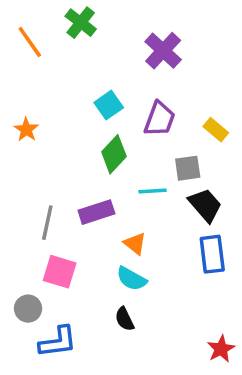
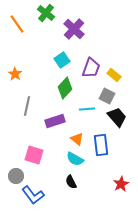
purple cross: (163, 51) -> (74, 29), moved
yellow rectangle: (216, 130) -> (114, 75), moved
gray square: (188, 168) -> (107, 96), turned 35
gray line: (47, 223) -> (27, 106), moved
blue rectangle: (212, 254) -> (101, 145), moved
blue L-shape: (58, 342) -> (33, 195), turned 60
red star: (221, 349) -> (121, 184), moved

